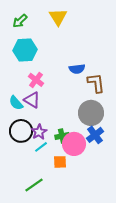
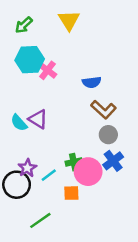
pink cross: (36, 80) -> (48, 70), moved
brown L-shape: (96, 83) -> (104, 110), moved, turned 140
gray circle: (91, 113) -> (108, 135), size x0.6
black circle: (21, 131) -> (17, 185), moved
purple star: (39, 132) -> (27, 168), moved

